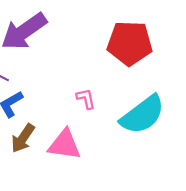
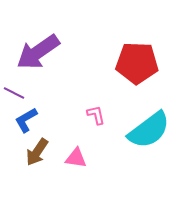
pink triangle: (64, 145) -> (76, 158), size x0.7

